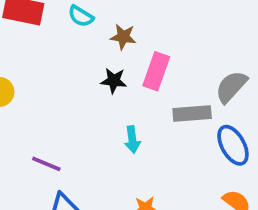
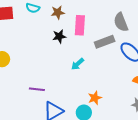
gray semicircle: (231, 87) -> (121, 22), turned -48
cyan arrow: (132, 139) -> (78, 64), turned 72

